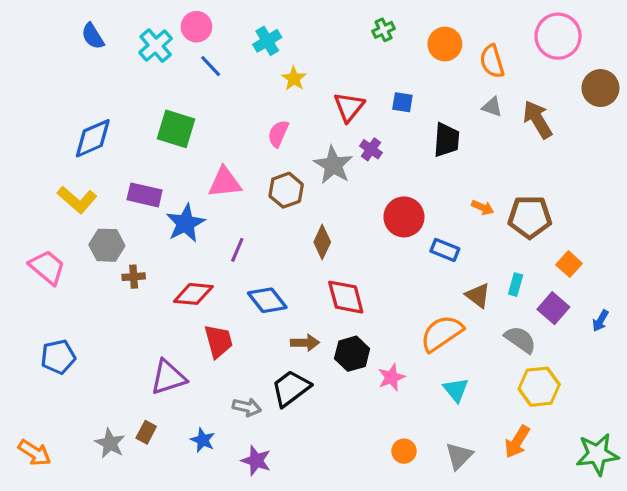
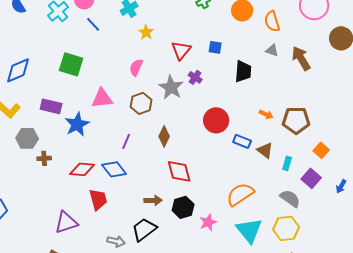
purple line: (237, 250) -> (126, 141), moved
brown triangle: (478, 296) -> (265, 150), moved
blue diamond: (267, 300) -> (114, 169), moved
yellow hexagon: (539, 387) -> (286, 228), moved
cyan triangle: (456, 390) -> (249, 230), size x1.6

